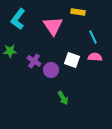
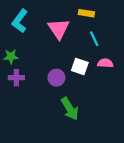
cyan line: (93, 37) -> (94, 39), moved
purple cross: (34, 61) -> (16, 78), moved, turned -32
green arrow: (63, 98) -> (70, 109), size x1.5

